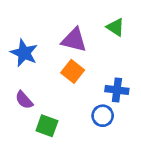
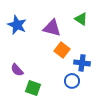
blue star: (24, 53) -> (17, 25), moved
orange square: (73, 71) -> (62, 50), moved

